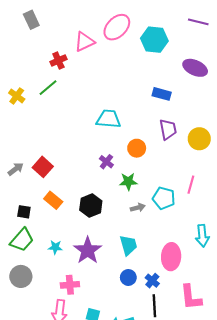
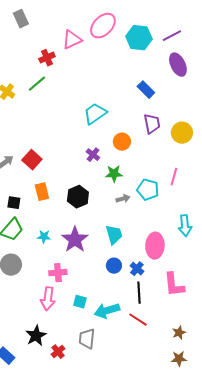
purple line: (198, 22) -> (172, 36), moved, turned -42
purple ellipse: (195, 68) -> (178, 65), turned 40
blue rectangle: (162, 94) -> (146, 90), turned 30
cyan trapezoid: (108, 119) -> (95, 114), turned -40
orange rectangle: (53, 200) -> (42, 192), turned 36

